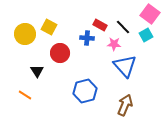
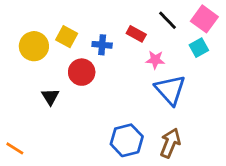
black line: (123, 27) -> (168, 20), moved
blue cross: (87, 38) -> (102, 45), moved
blue hexagon: (85, 91) -> (127, 140), moved
orange line: (25, 95) -> (15, 148), moved

